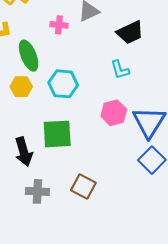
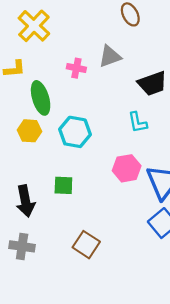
green square: (57, 134) -> (63, 185), size x0.6
gray cross: (37, 191) -> (22, 246), moved

